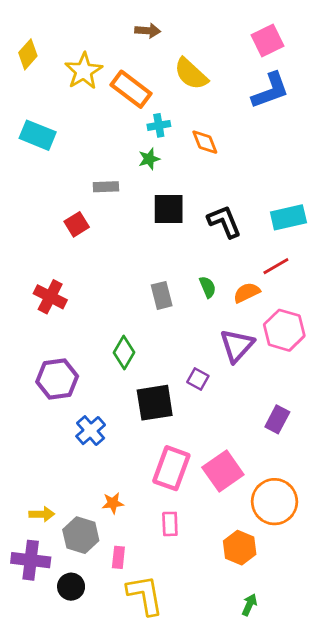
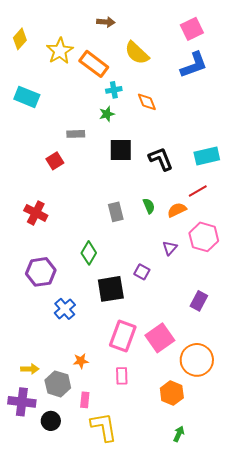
purple triangle: (237, 346) -> (170, 248), size x0.6

